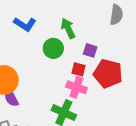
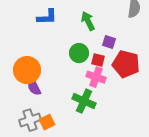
blue L-shape: (25, 24) -> (47, 17), turned -35
green circle: (53, 48) -> (79, 53), moved

